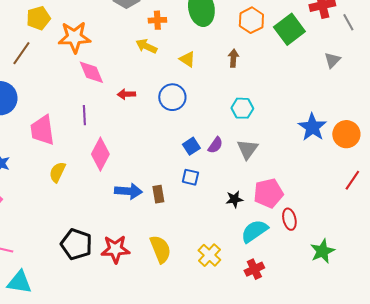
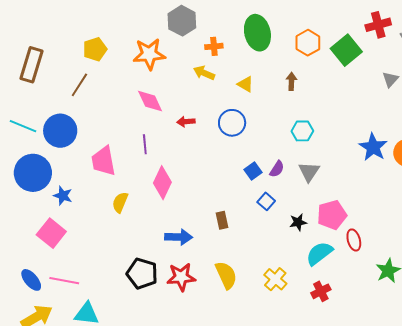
orange star: (74, 37) -> (149, 54), moved
blue square: (190, 177) -> (266, 201), moved, turned 30
blue arrow: (128, 191) -> (179, 237), moved

